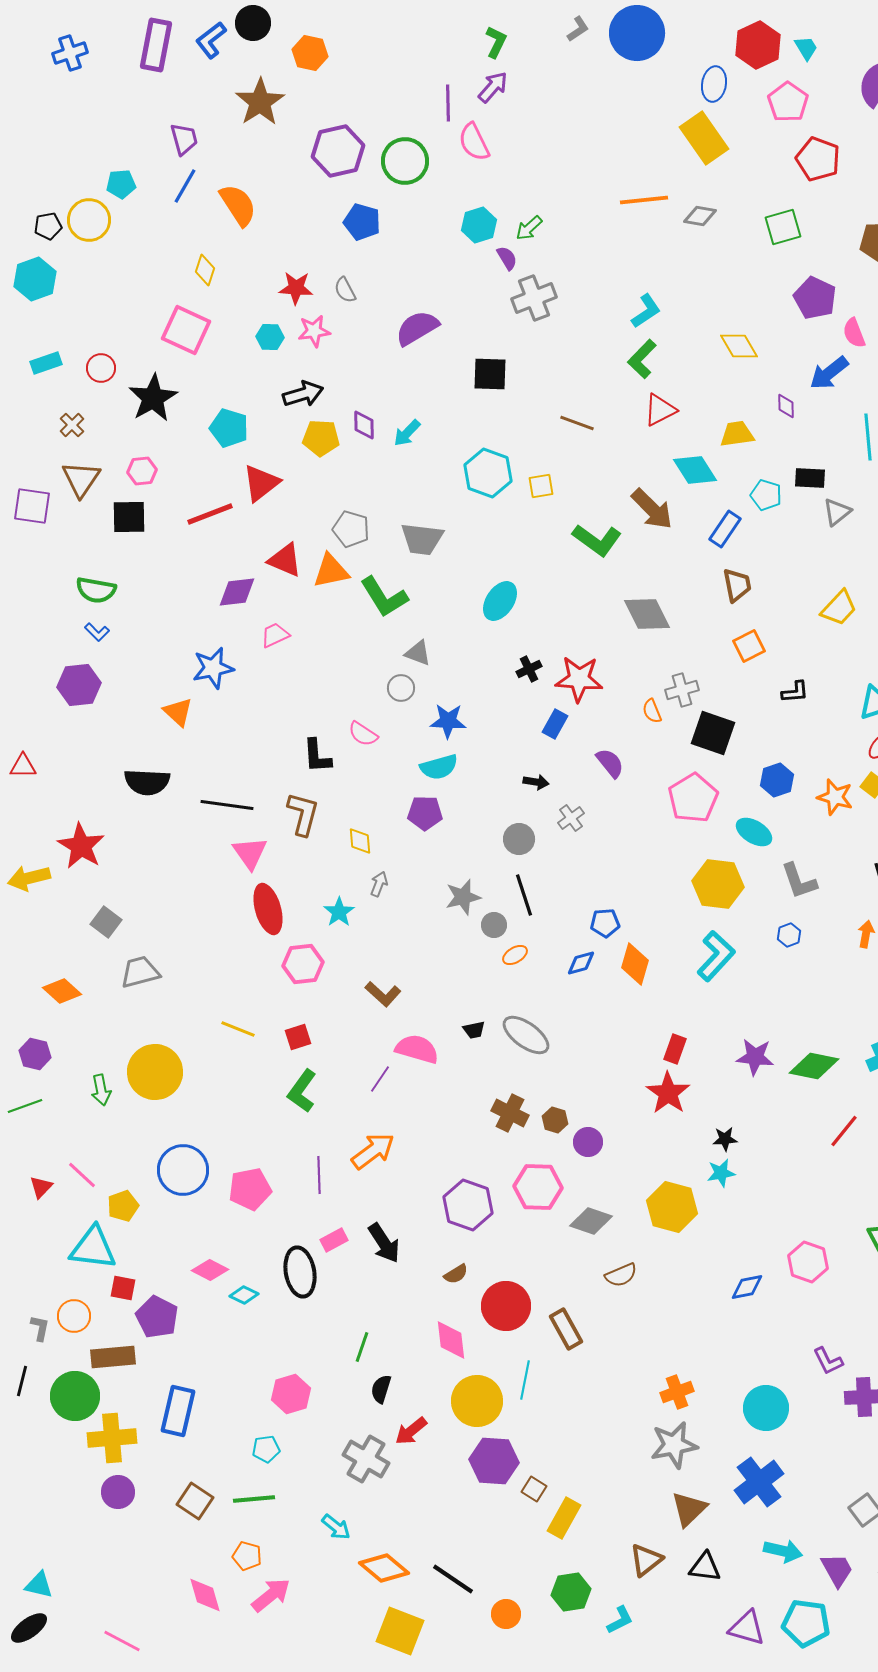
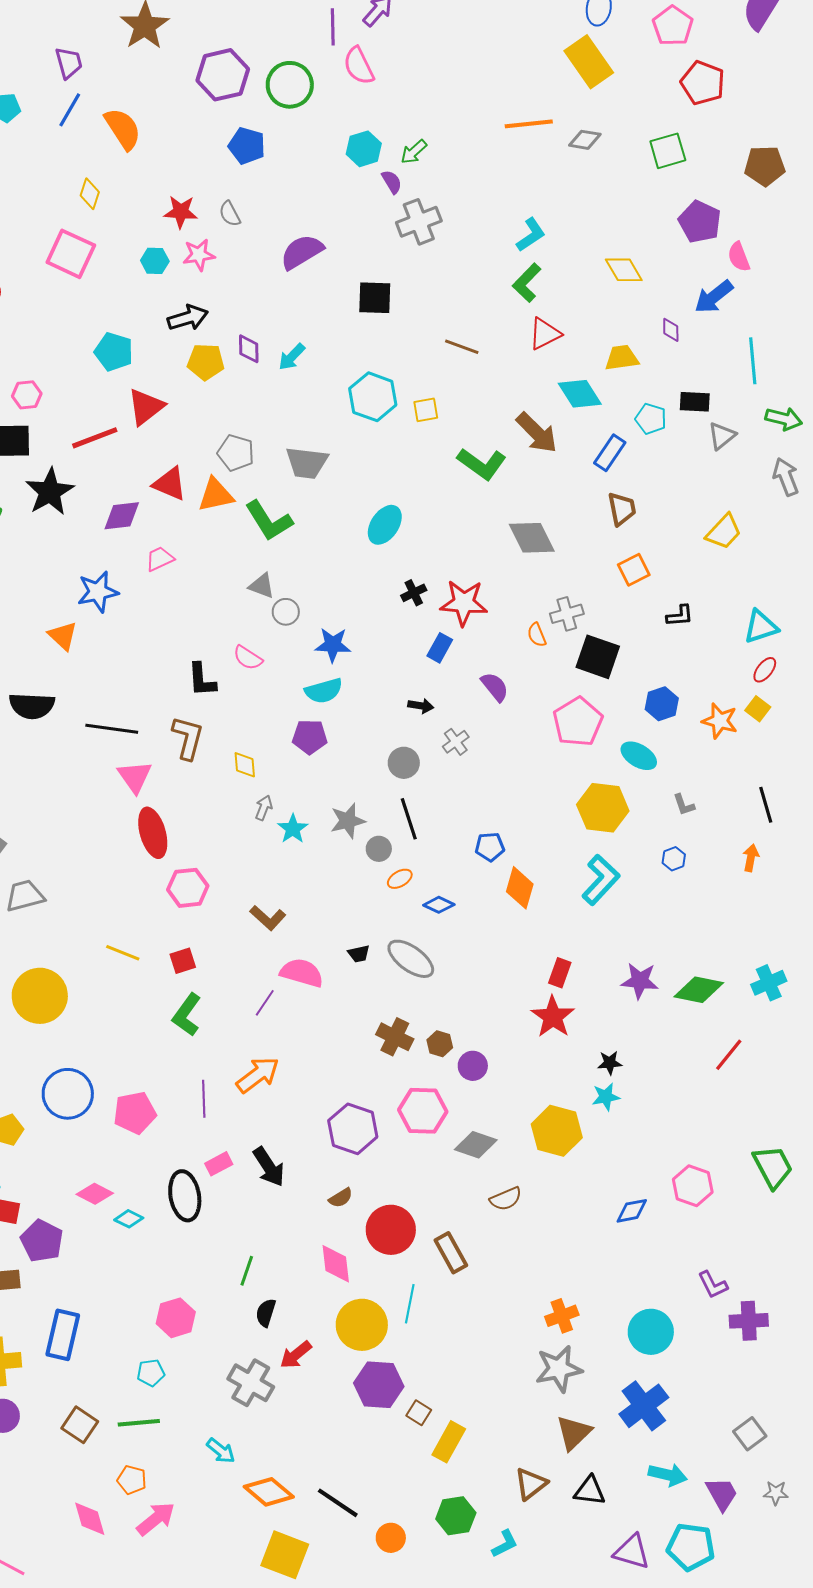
black star: (153, 398) -> (50, 492), moved
gray triangle: (418, 653) -> (262, 586), moved
gray L-shape: (799, 881) -> (684, 805), size x0.6
cyan star: (339, 912) -> (293, 829), moved
blue diamond: (581, 963) -> (439, 905), moved, turned 40

